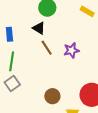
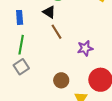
purple star: (71, 50) -> (85, 48), moved

